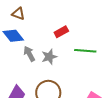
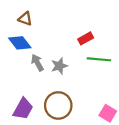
red rectangle: (61, 32) -> (86, 38), moved

